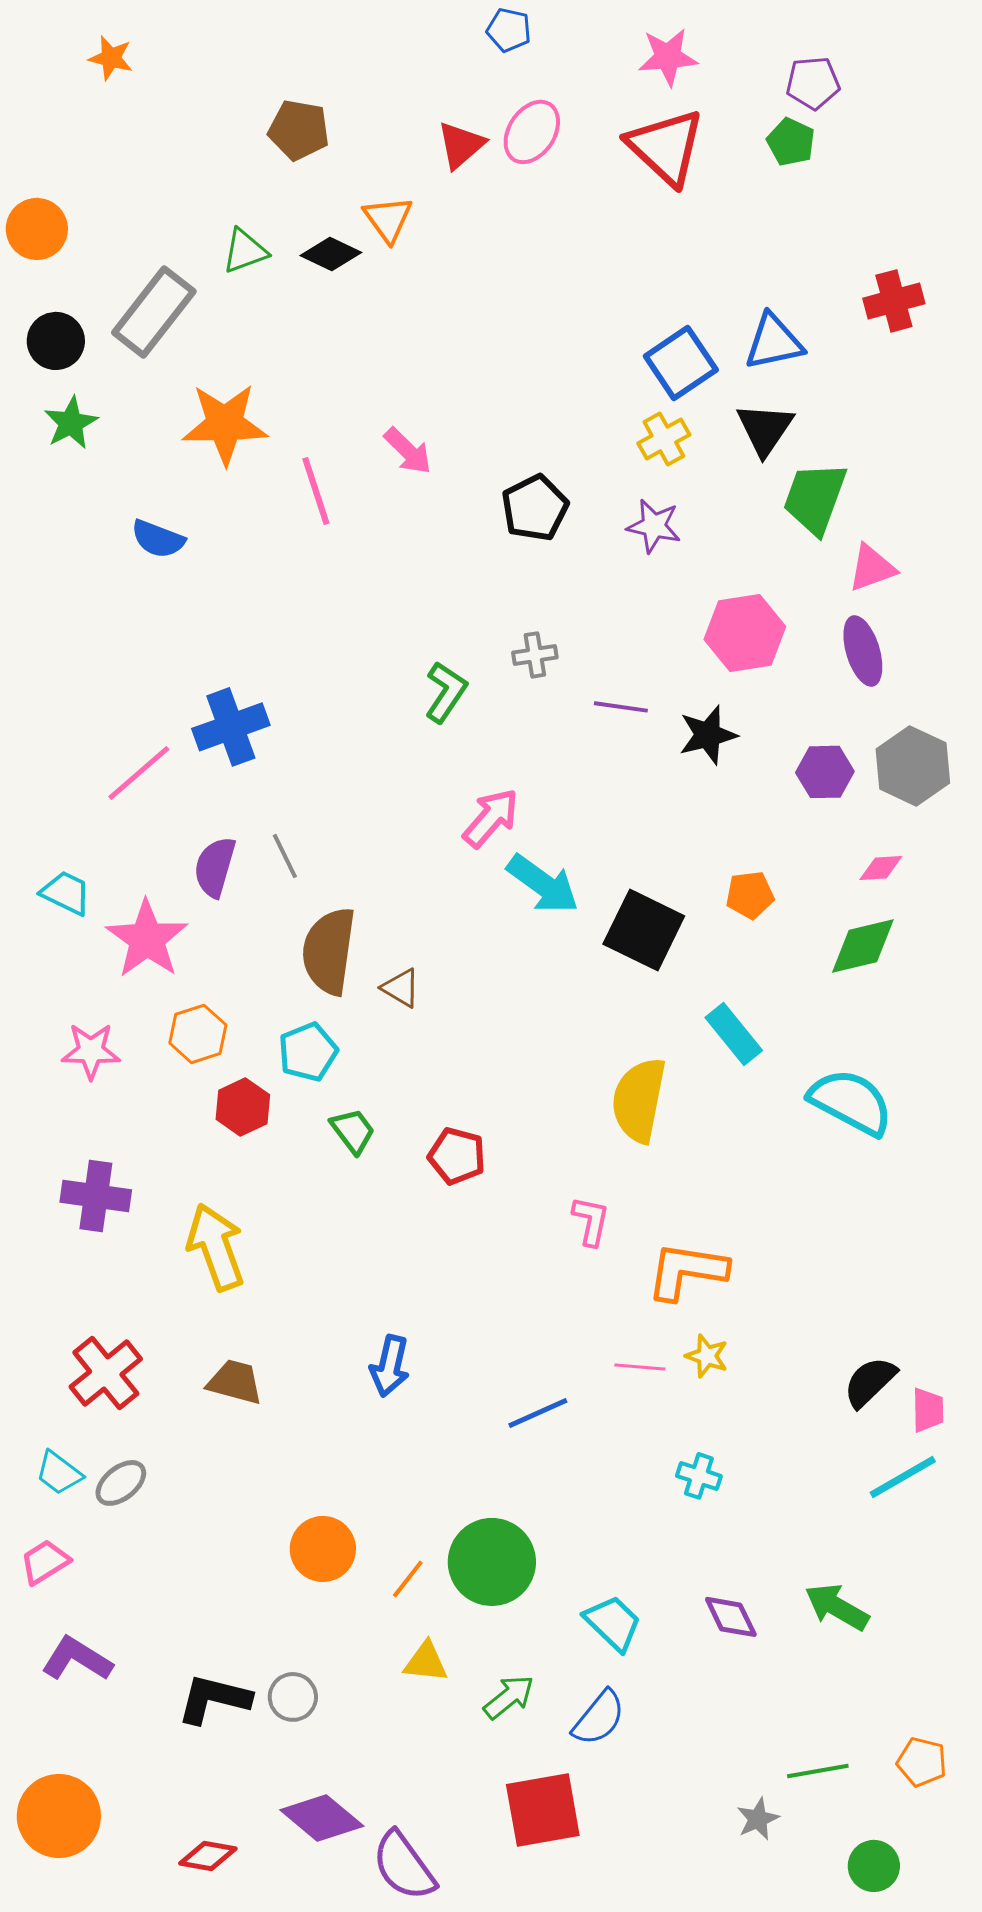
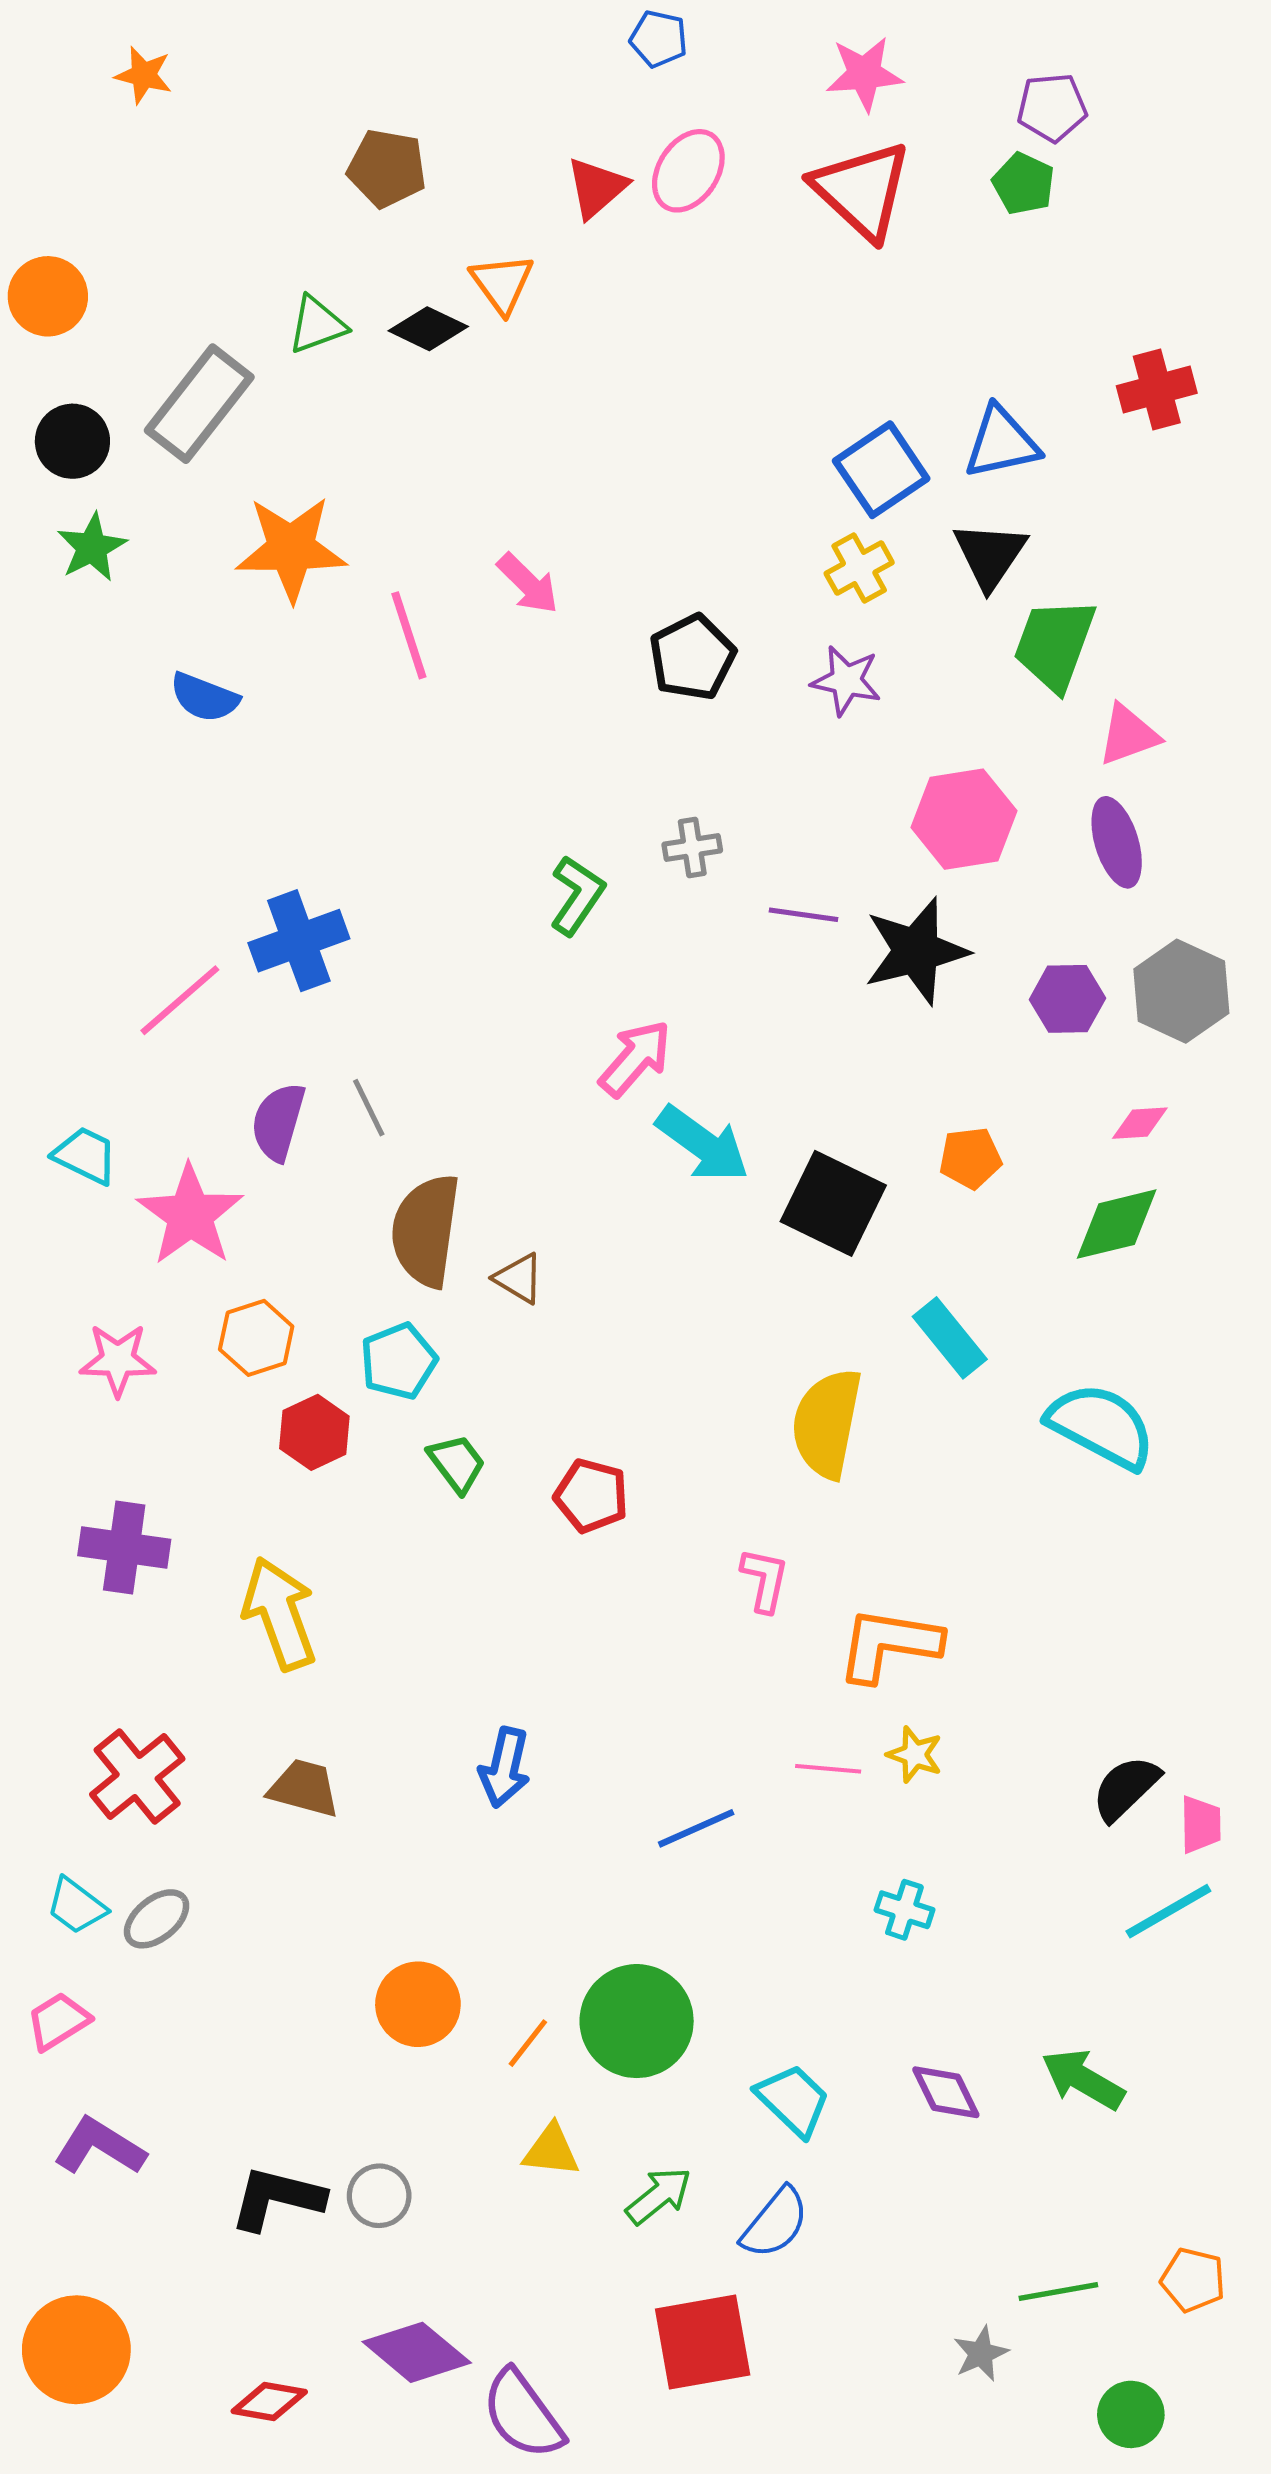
black star: (708, 735) -> (916, 951), size x1.4

